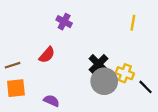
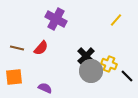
purple cross: (64, 22) -> (56, 19), size x1.5
yellow line: (133, 23) -> (116, 20), turned 32
brown line: (12, 65) -> (17, 48), moved, turned 32

